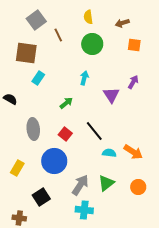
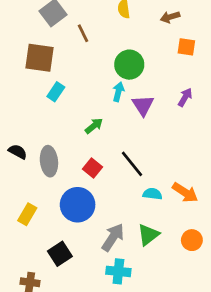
green circle: (92, 44) -> (129, 65), moved
purple triangle: (111, 95) -> (143, 105), moved
black semicircle: (10, 99) -> (18, 152), moved

